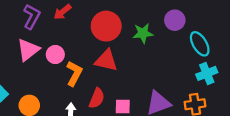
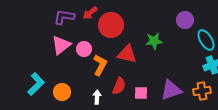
purple L-shape: (32, 17) -> (64, 17), turned -110
red circle: (106, 26) -> (111, 25), moved
green star: (143, 33) -> (154, 41), moved

